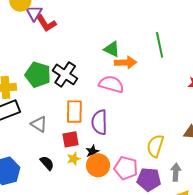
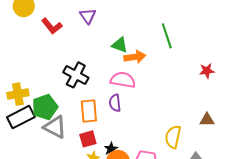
purple triangle: (34, 13) -> (88, 16), moved
green pentagon: (38, 75) -> (45, 107), moved, turned -30
purple semicircle: (99, 122) -> (115, 103), moved, size x0.7
gray triangle: (39, 124) -> (55, 127), size x1.4

